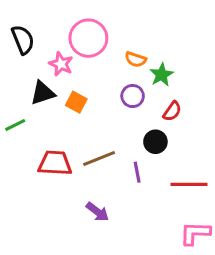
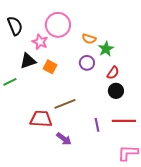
black circle: (155, 142) -> (116, 91), moved
red trapezoid: (55, 163) -> (41, 119), moved
purple line: (137, 172) -> (97, 125), moved

